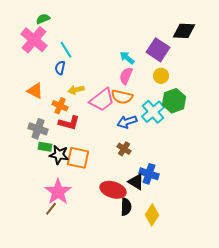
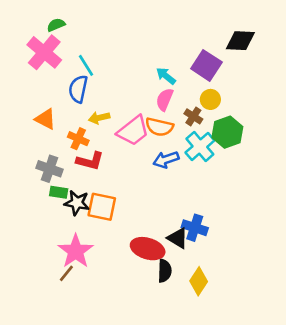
blue semicircle: (60, 68) -> (78, 89), size x1.5
brown cross: (124, 149) -> (193, 116), moved

